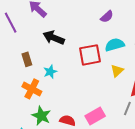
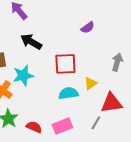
cyan semicircle: (115, 45) -> (68, 93), moved
cyan star: (50, 72) -> (23, 75), size x1.5

